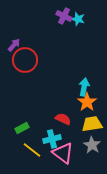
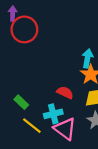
purple arrow: (14, 45) -> (13, 13), turned -40
green rectangle: (22, 128) -> (21, 102), turned 72

